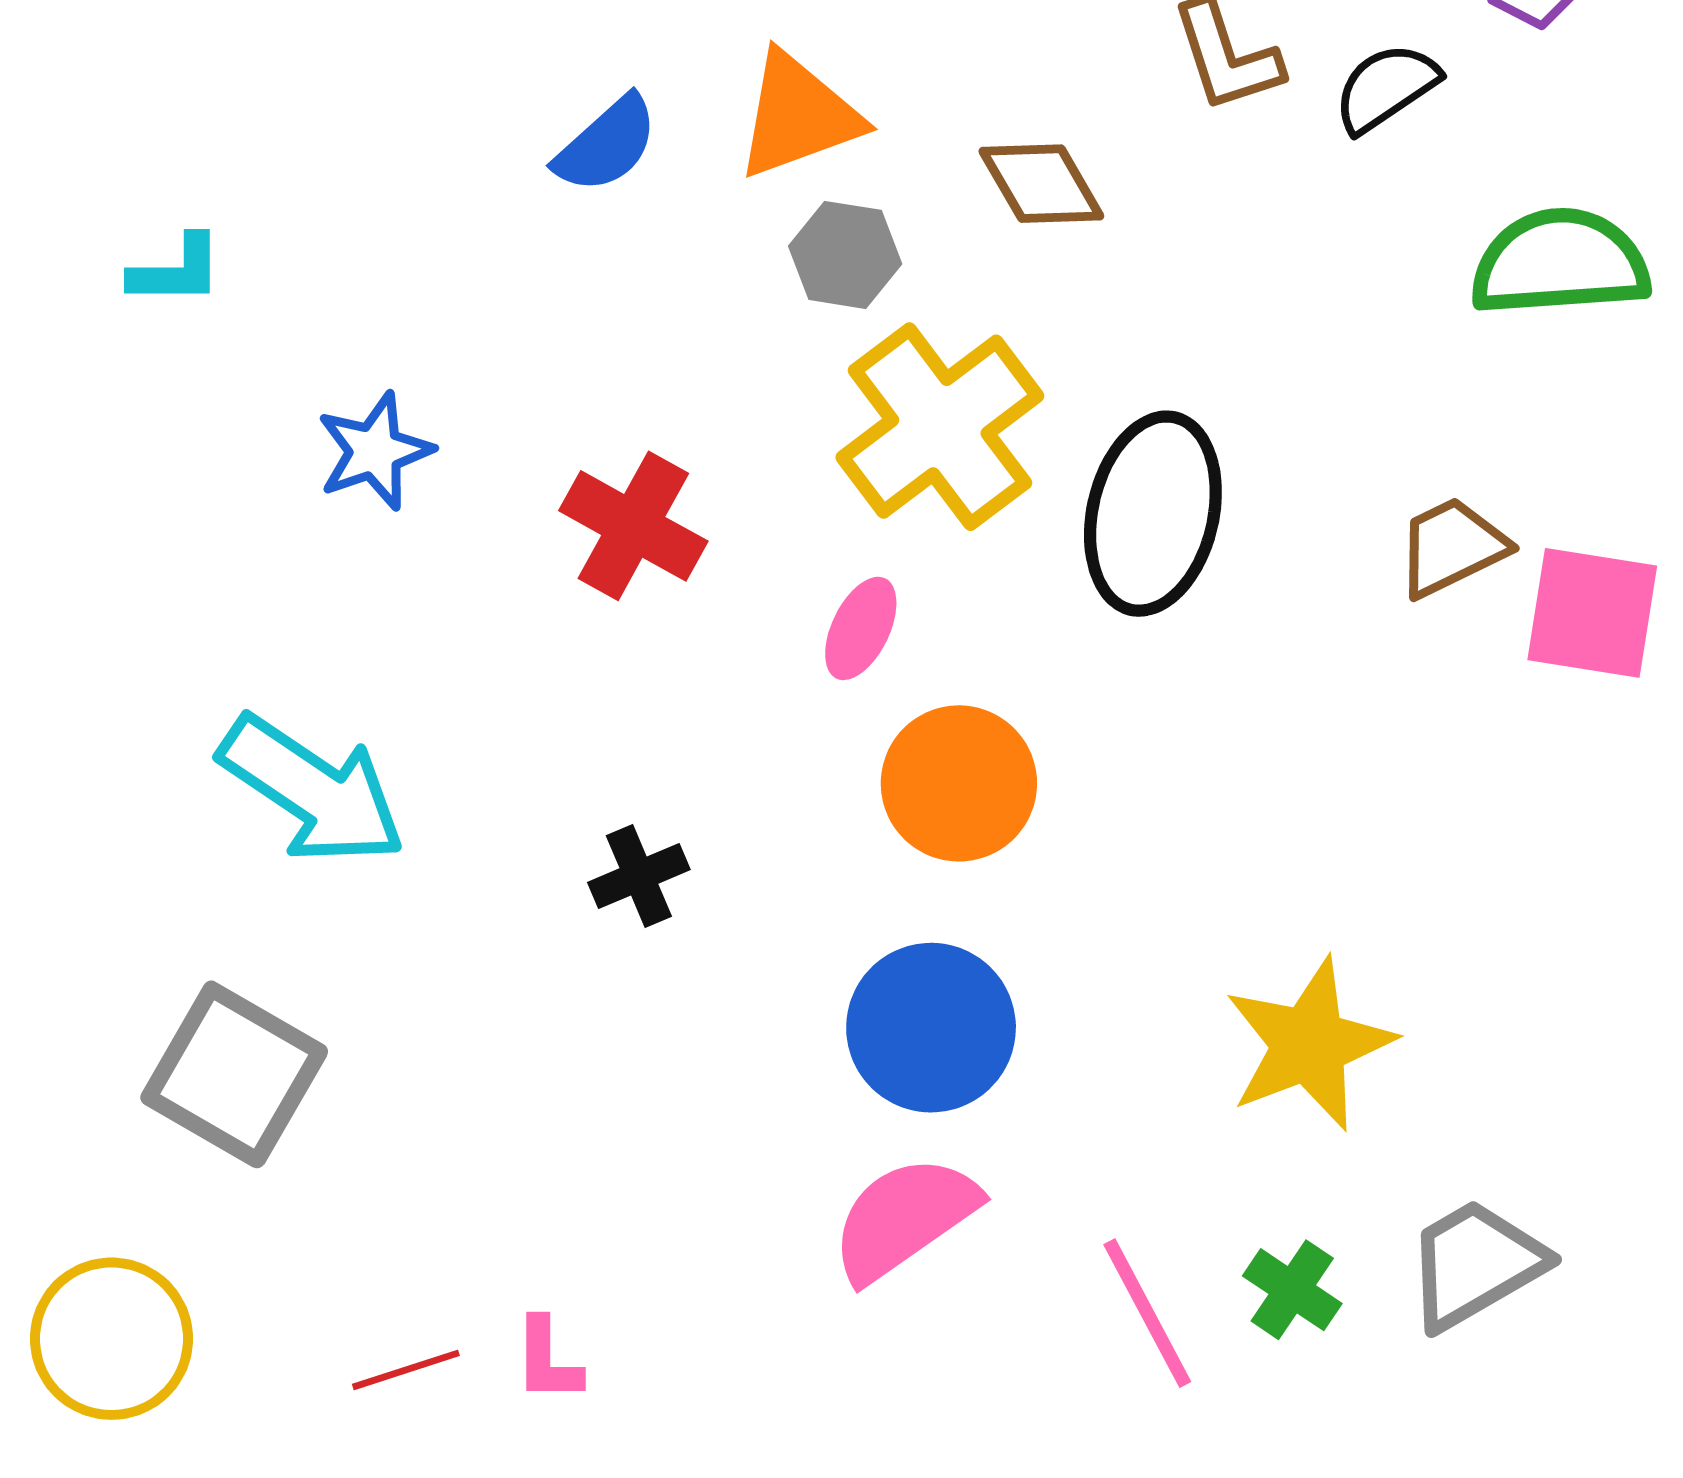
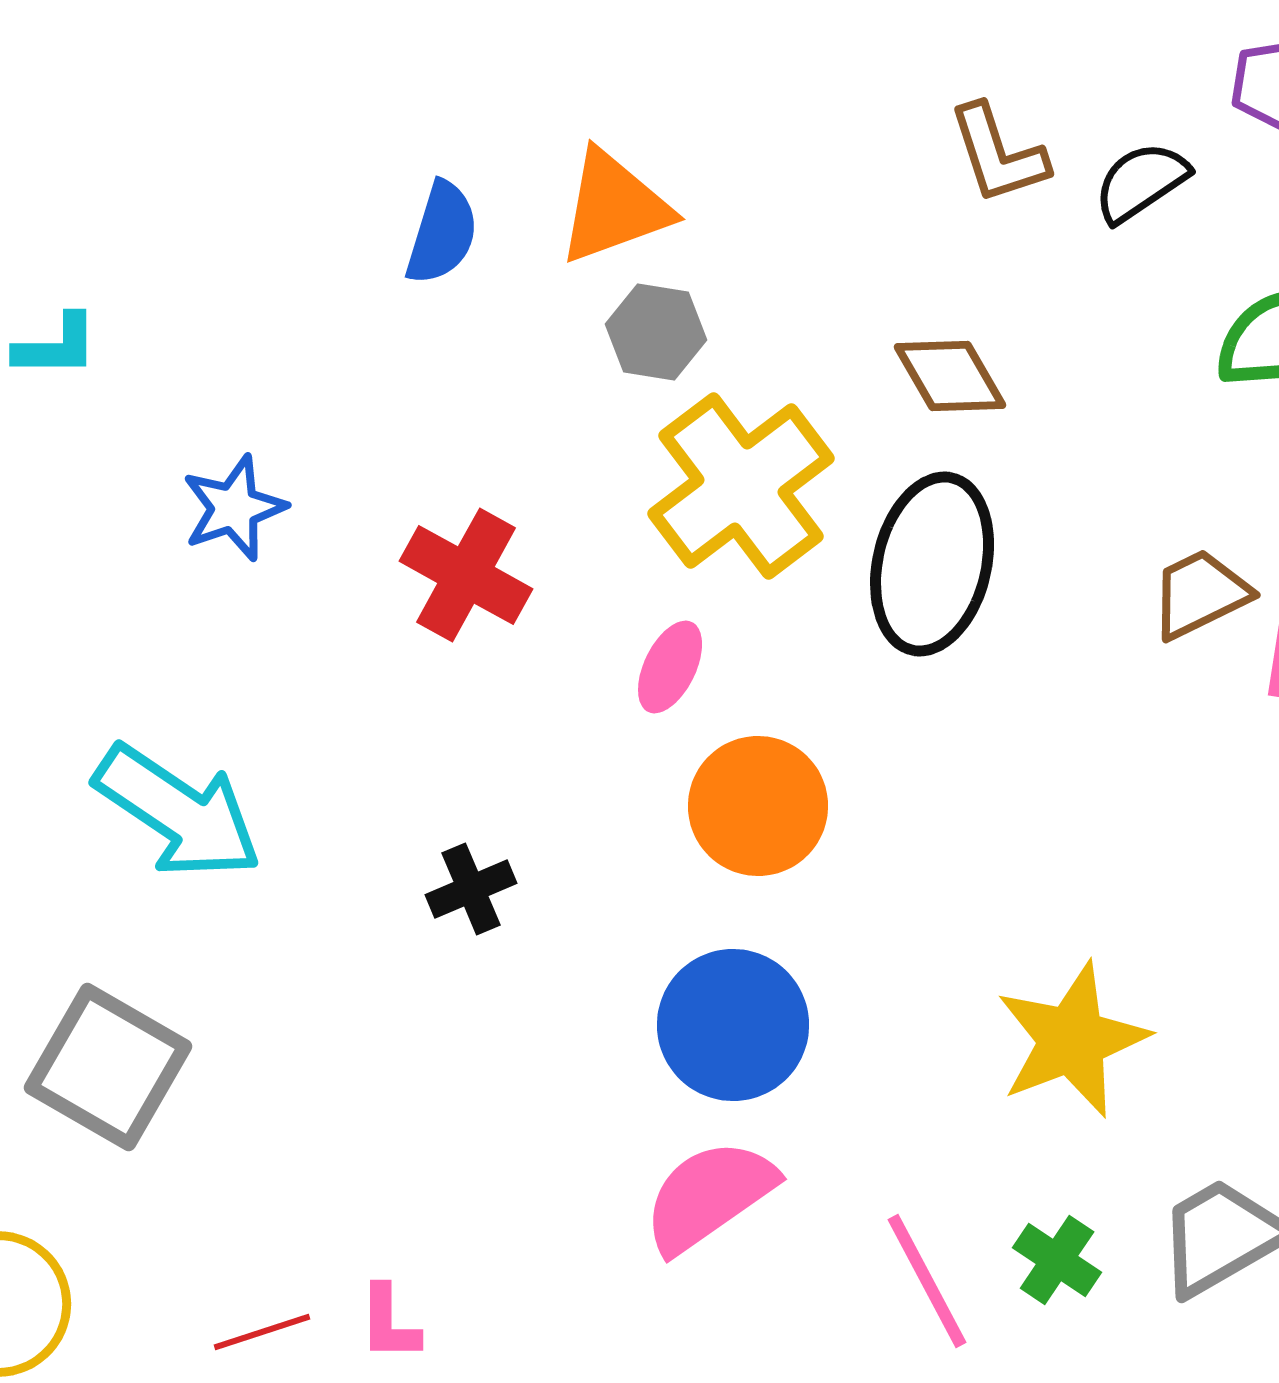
blue semicircle: (607, 145) -> (442, 233), turned -31
brown diamond: (1041, 184) -> (950, 376), moved

